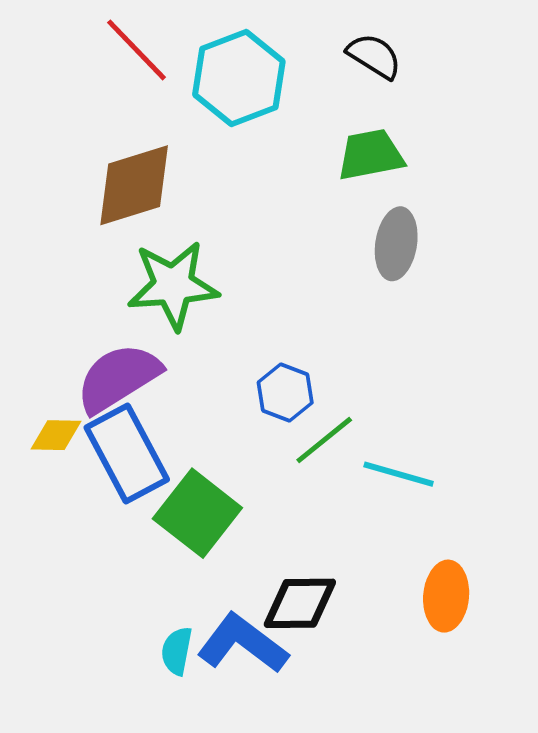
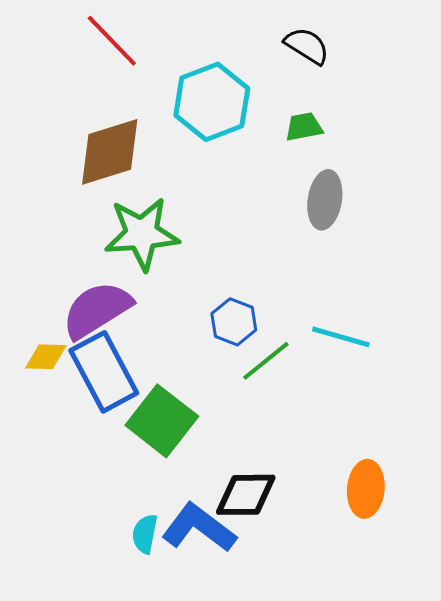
cyan hexagon: (239, 78) -> (212, 102), moved
green trapezoid: (371, 155) -> (304, 127), size x0.7
cyan line: (399, 474) -> (341, 337), moved

